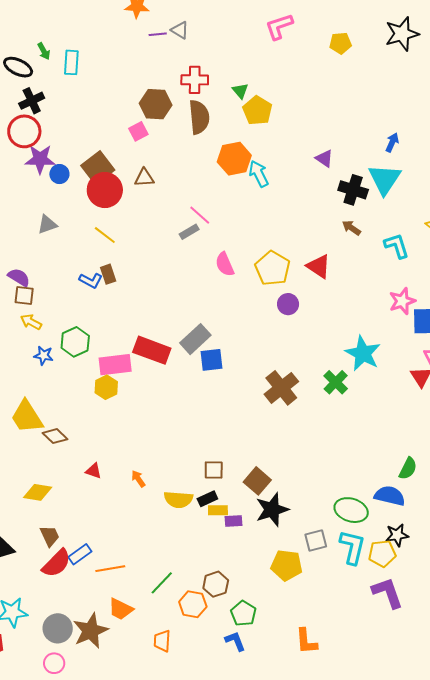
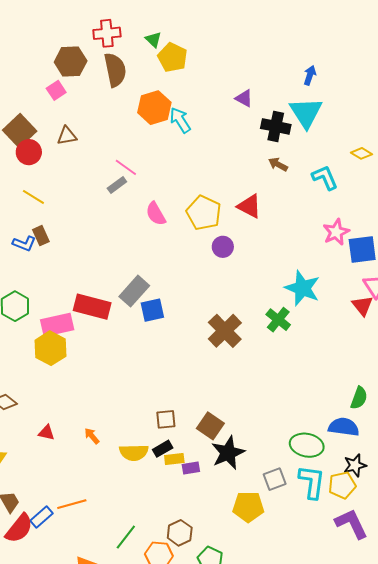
red circle: (105, 190) -> (29, 152), size x0.7
yellow hexagon: (106, 387) -> (50, 348), size x1.4
orange line: (110, 569) -> (72, 504), moved

